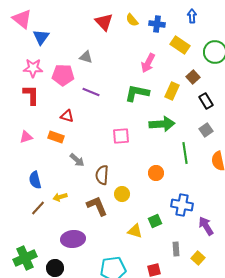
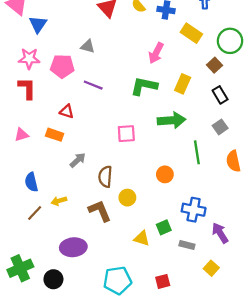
brown square: (193, 77) -> (215, 65), moved
gray arrow: (77, 160) -> (78, 160), turned -84
gray rectangle: (176, 249) -> (187, 245), moved, turned -72

